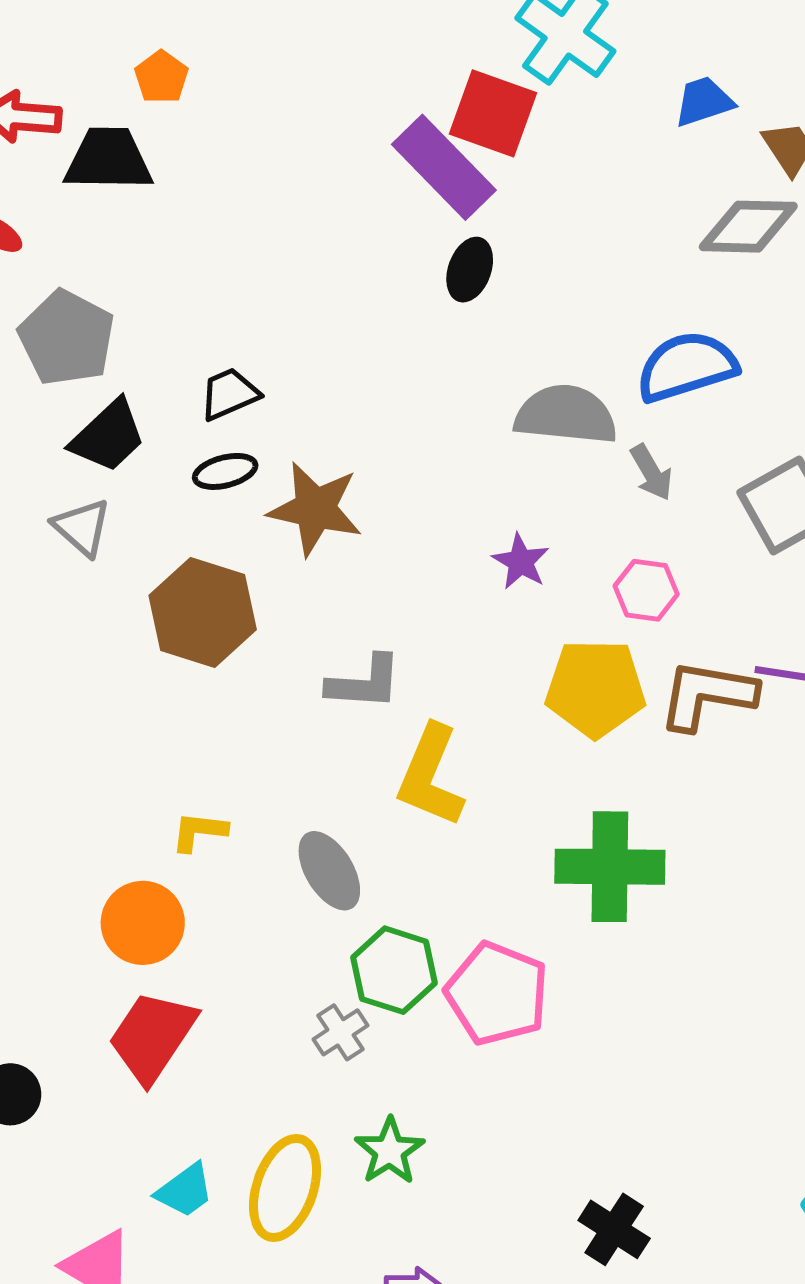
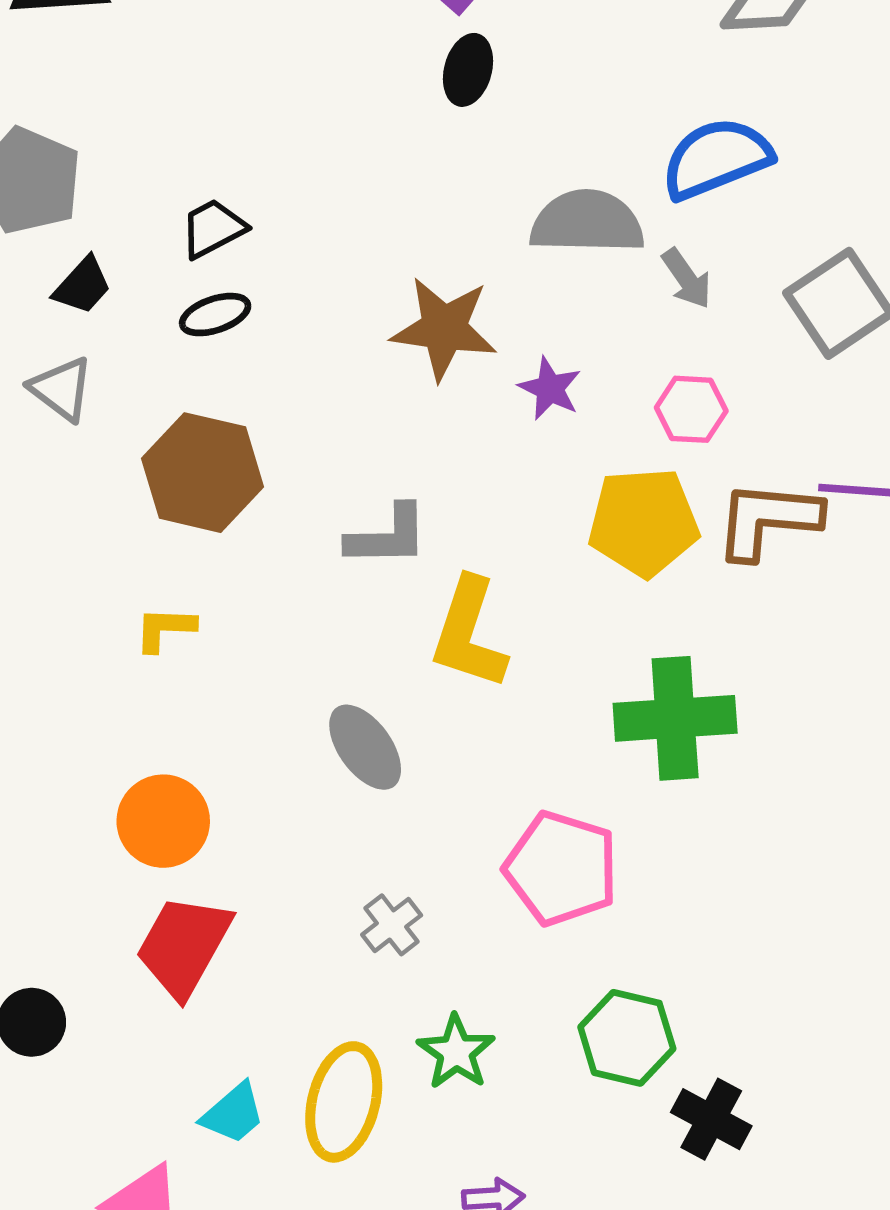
black trapezoid: (108, 436) -> (83, 286), size x0.7
brown star: (315, 509) -> (444, 328), moved
yellow L-shape: (199, 831) -> (165, 629), moved
green hexagon: (394, 970) -> (627, 1038), moved

